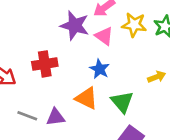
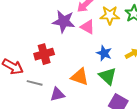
blue star: (100, 69) -> (104, 53), moved
gray line: (27, 116) -> (35, 83), moved

